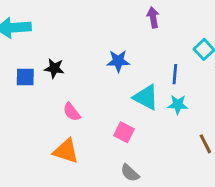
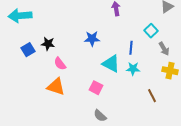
blue square: (25, 77) -> (28, 50), turned -32
pink semicircle: (72, 112) -> (60, 64), moved
orange triangle: (66, 151) -> (56, 87), moved

